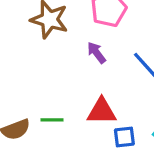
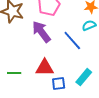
purple arrow: (96, 53) -> (41, 32), size x1.6

